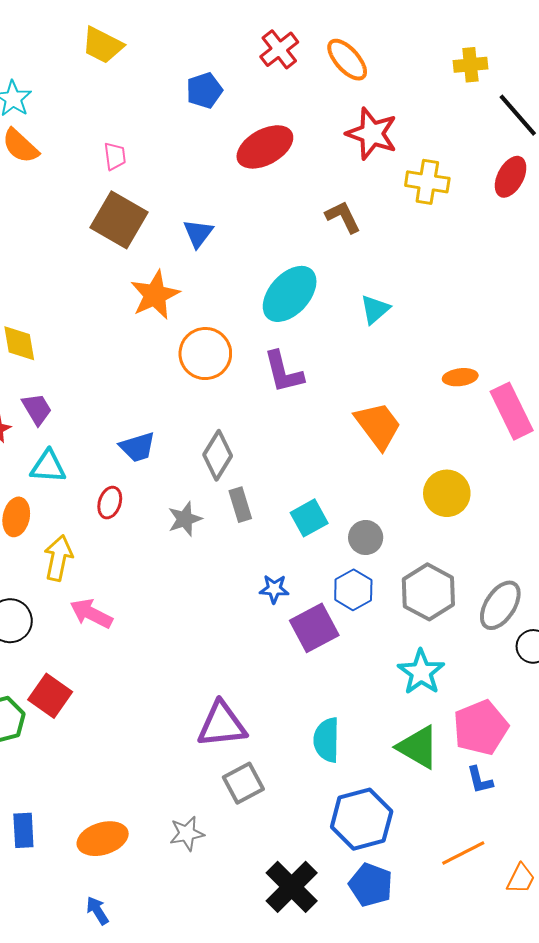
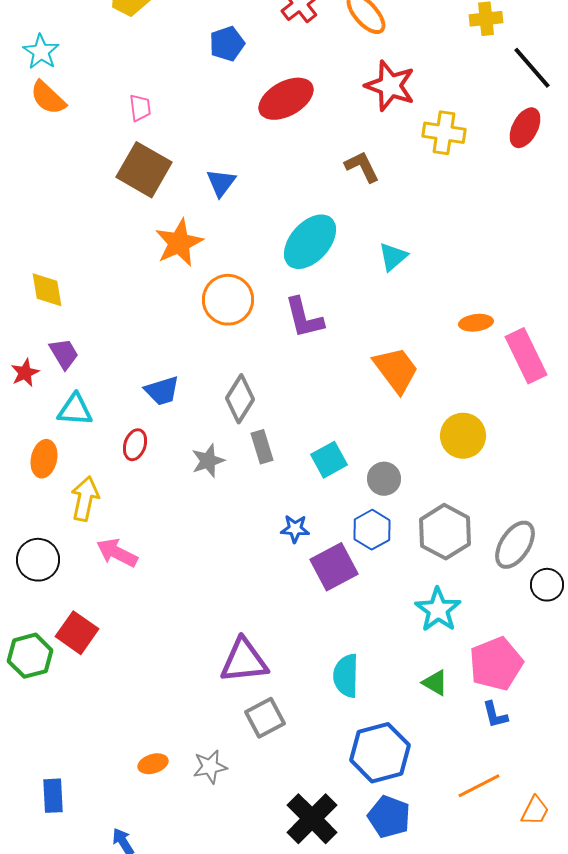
green triangle: (418, 747) -> (435, 683), size x0.6
blue rectangle: (23, 830) -> (53, 796), moved
orange ellipse: (103, 839) -> (153, 764), moved, size x0.6

